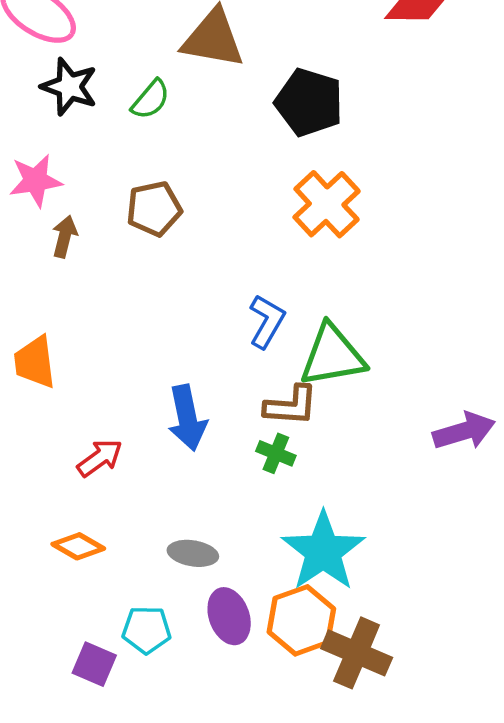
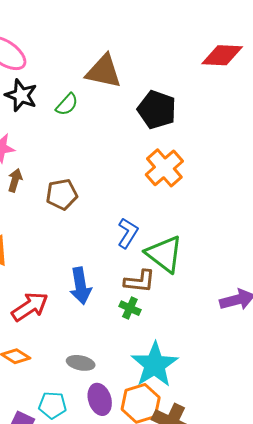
brown pentagon: (154, 209) -> (62, 194), moved
green triangle: (332, 356) -> (164, 254), turned 45
red arrow: (100, 458) -> (30, 307), size x1.4

